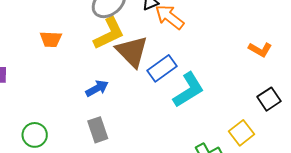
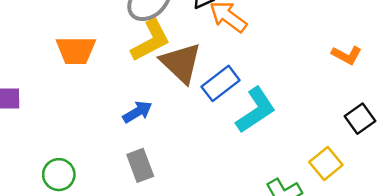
orange trapezoid: (51, 39) -> (76, 50), size x1.4

